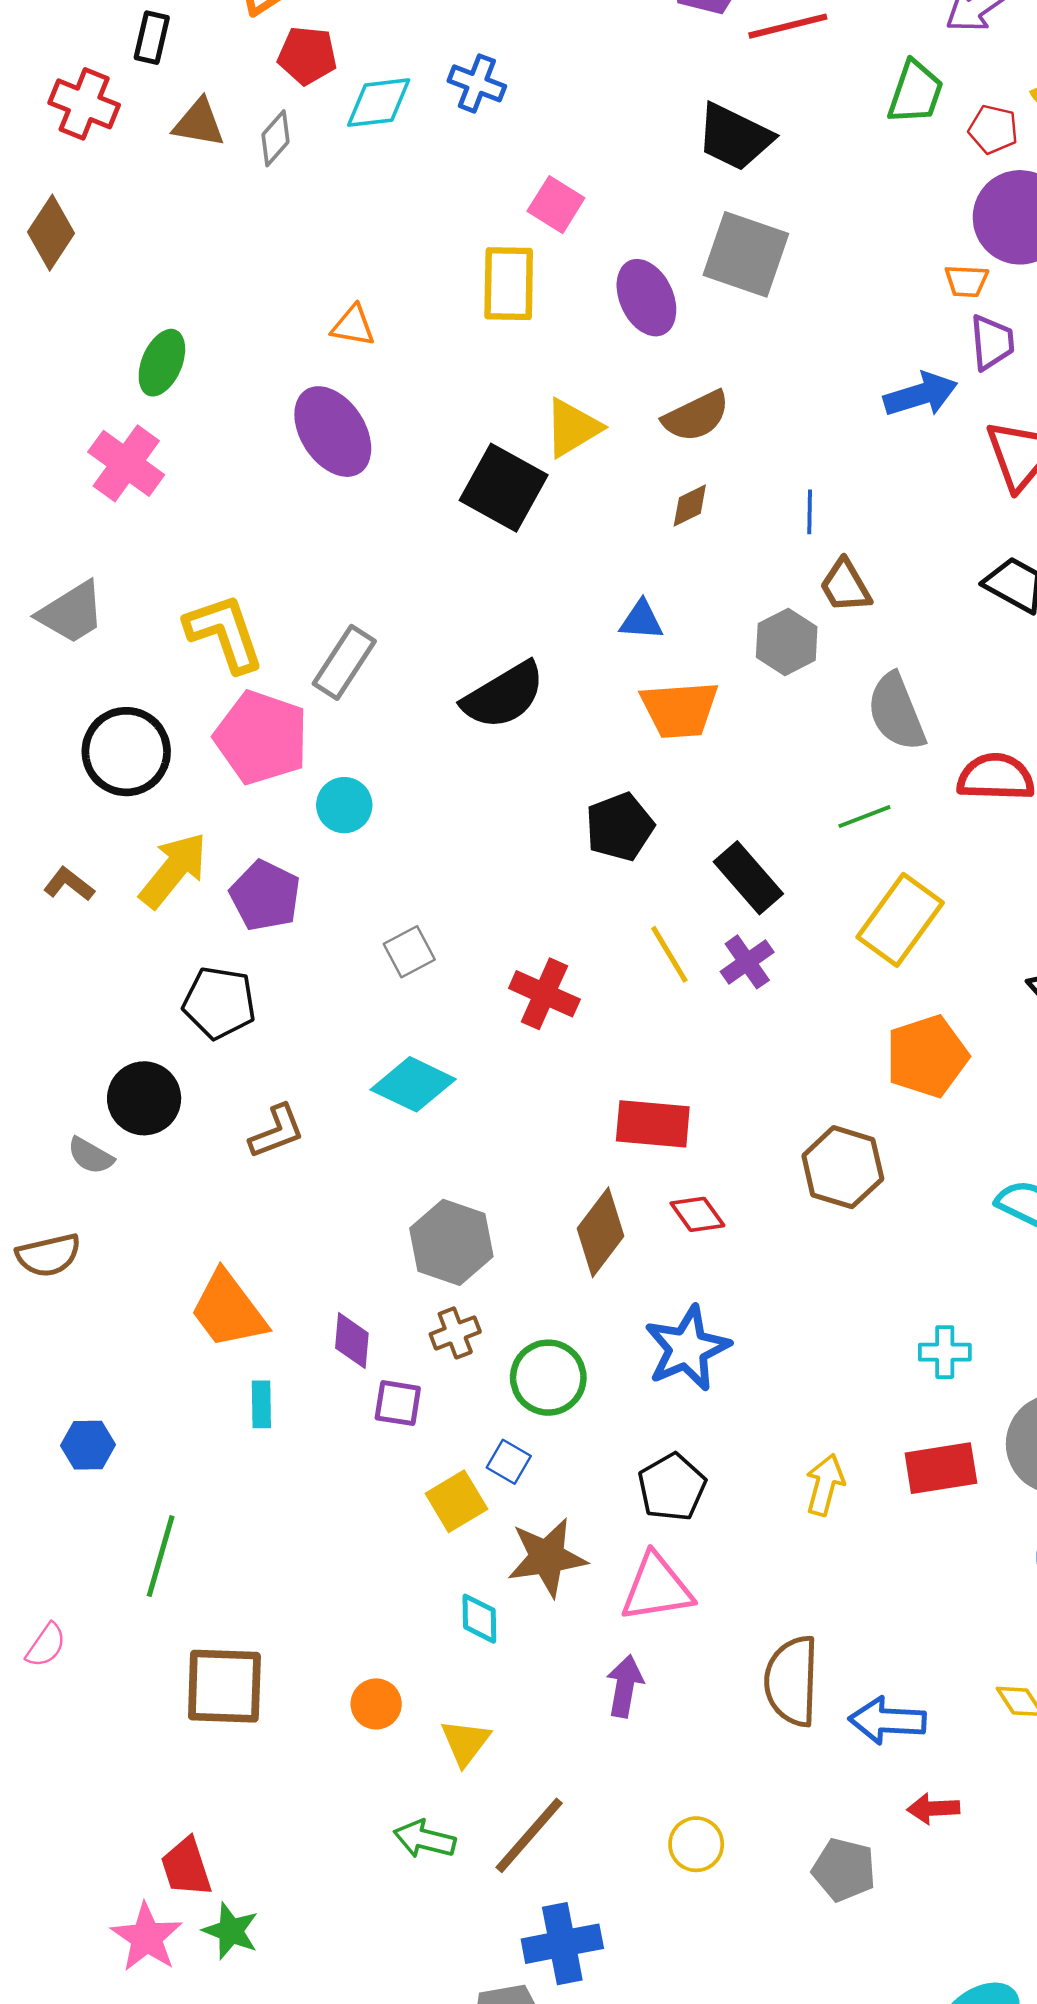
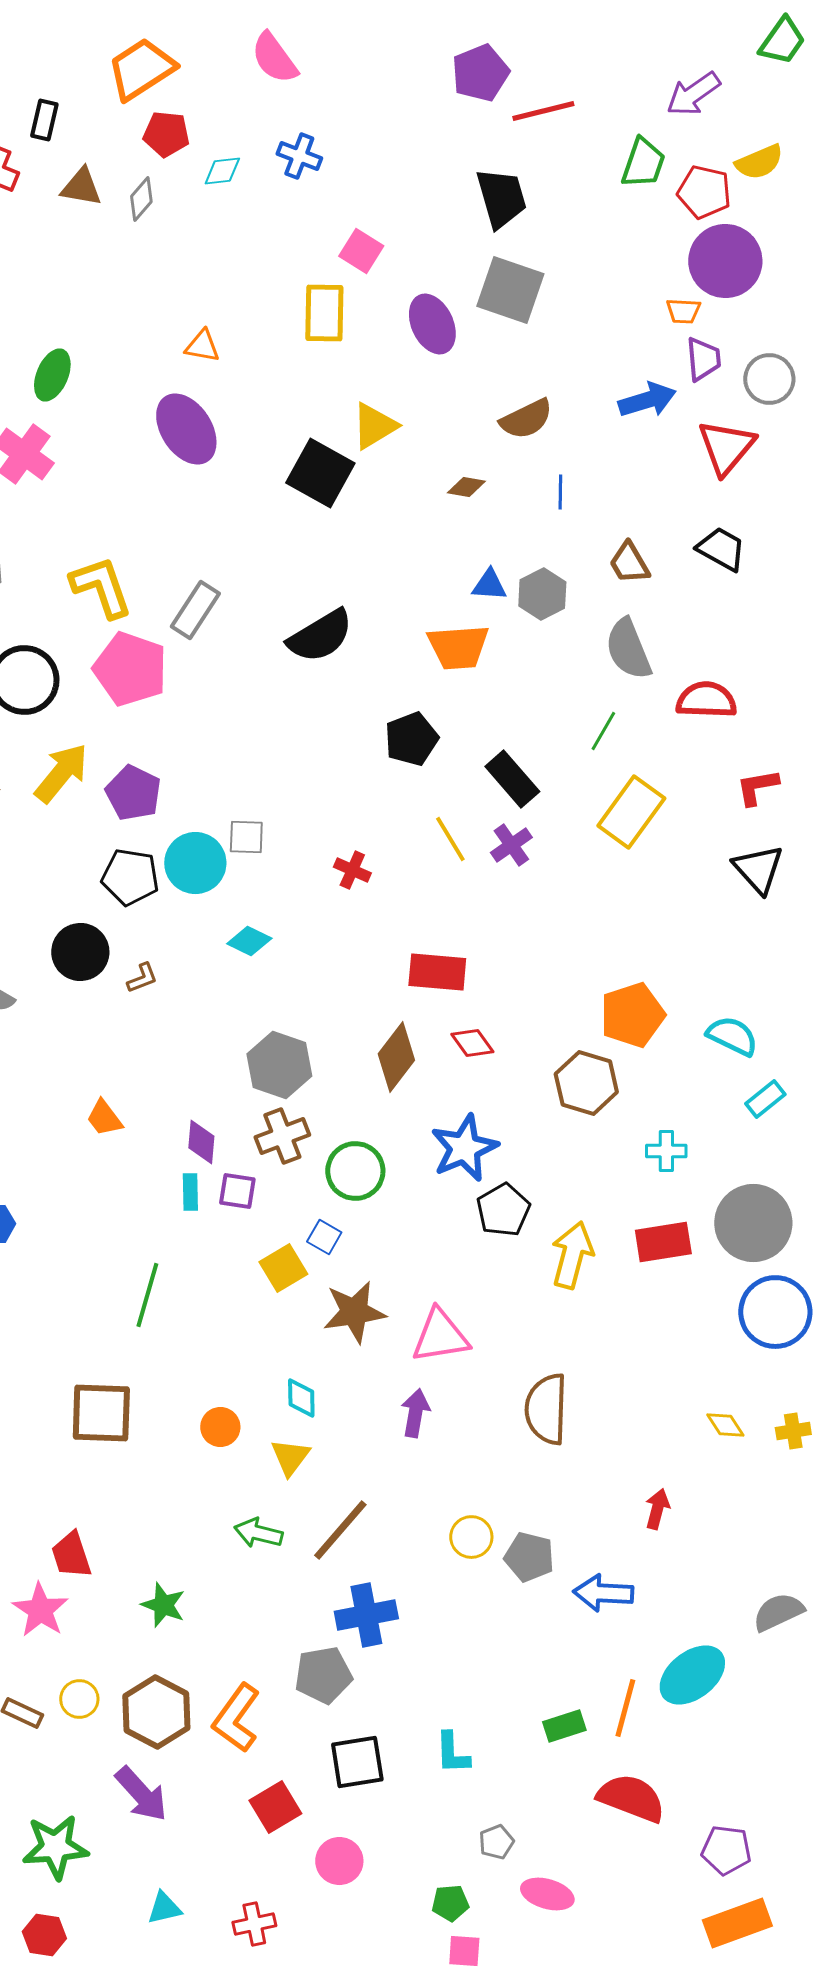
cyan diamond: (379, 103) -> (222, 171), size x0.7
red pentagon: (993, 129) -> (704, 192), size x1.4
black trapezoid: (734, 137) -> (501, 198), turned -132
brown semicircle: (696, 416) -> (526, 419), moved
brown diamond: (690, 505) -> (466, 487), turned 36
brown trapezoid: (845, 586) -> (629, 563), moved
blue triangle: (641, 620) -> (489, 585), moved
cyan circle: (344, 805) -> (195, 863), moved, size x1.4
green line: (864, 817) -> (603, 731), turned -39
gray square: (409, 952) -> (246, 837), turned 30
red cross: (544, 994) -> (352, 870), size x0.7
black pentagon: (219, 1003) -> (130, 877), moved
orange pentagon: (927, 1056) -> (632, 1015), moved
cyan diamond: (413, 1084) -> (249, 941), size x0.7
black circle: (144, 1098) -> (80, 952), moved
brown L-shape: (277, 1132) -> (142, 978), size x0.7
brown hexagon: (843, 1167) -> (586, 1083), moved
orange trapezoid: (228, 1310) -> (104, 1118), size x0.6
brown cross: (455, 1333) -> (282, 1136), size x1.4
cyan rectangle: (261, 1404) -> (190, 1192), moved
yellow arrow: (825, 1485) -> (572, 1255), size x1.4
black pentagon: (672, 1487) -> (503, 1210), moved
green line: (161, 1556) -> (147, 1295), moved
cyan diamond: (479, 1619) -> (301, 1398), moved
blue arrow: (887, 1721) -> (603, 1593), moved
red arrow: (933, 1809) -> (657, 1509), turned 108
gray pentagon: (844, 1870) -> (529, 1557), moved
green star: (231, 1931) -> (163, 1605), moved

